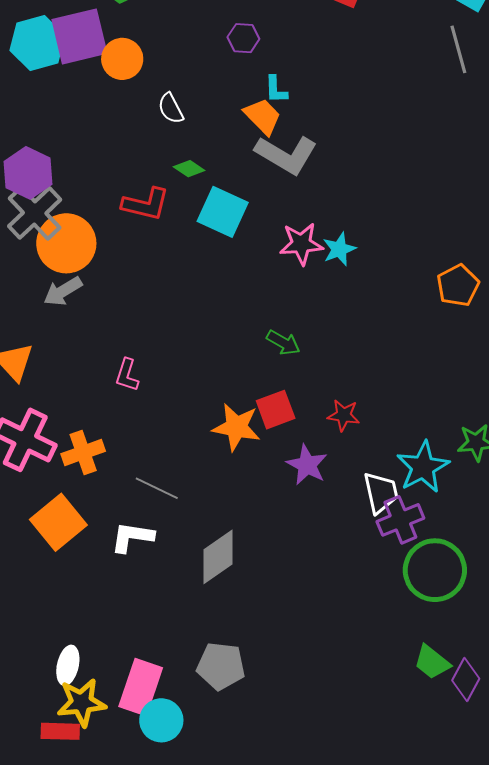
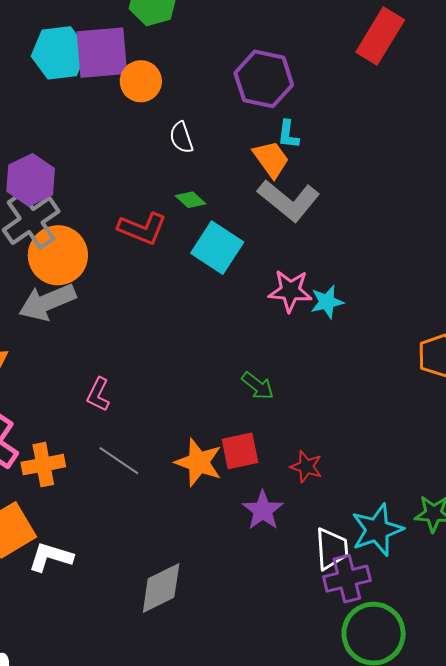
purple hexagon: (243, 38) -> (264, 79), size x1.8
gray arrow: (63, 291) -> (47, 302), size x1.4
gray line: (157, 488) -> (119, 461), moved
white L-shape: (132, 537) -> (51, 557), moved

